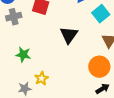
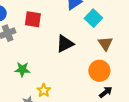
black triangle: (69, 35) -> (65, 44), turned 36

